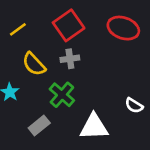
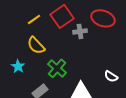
yellow line: (18, 29) -> (34, 19), moved
gray cross: (70, 59) -> (80, 31), moved

